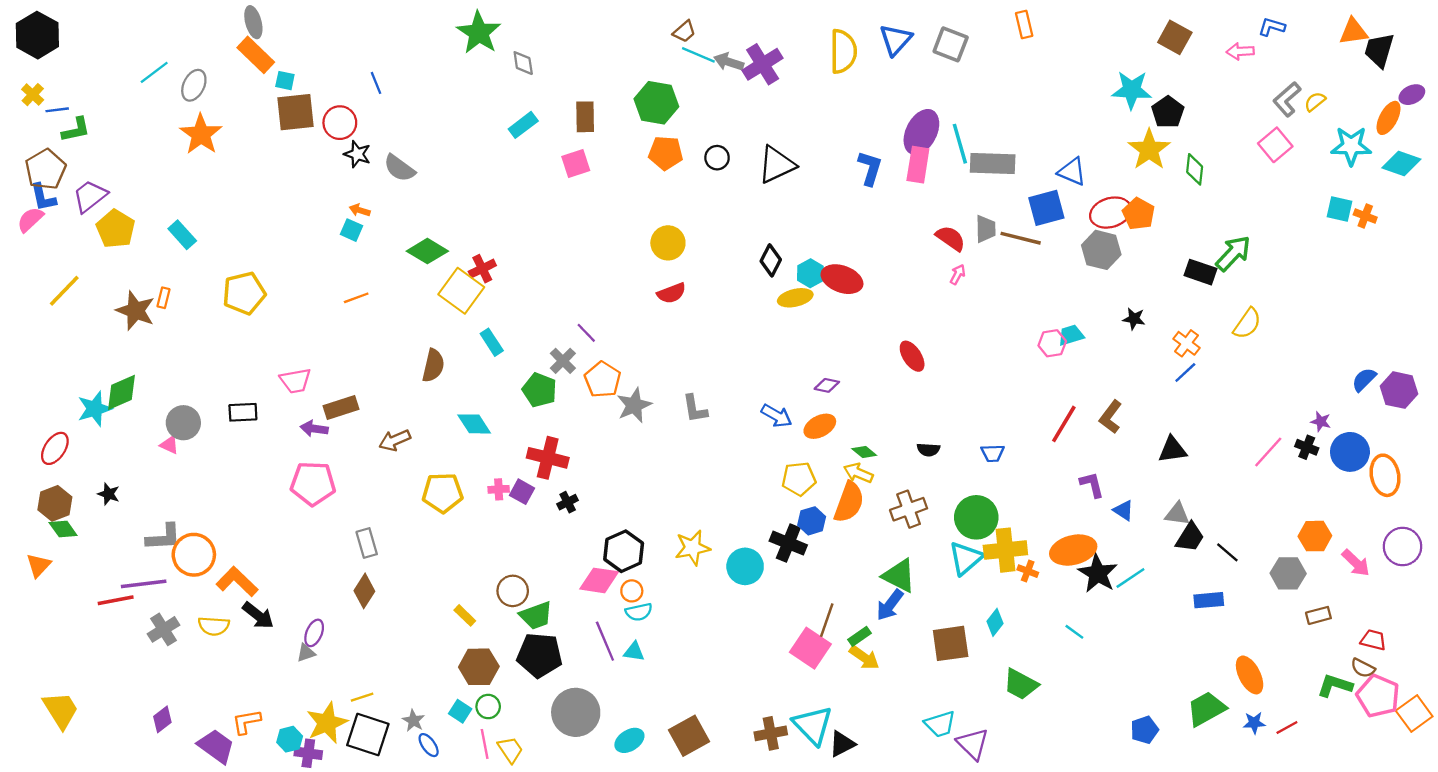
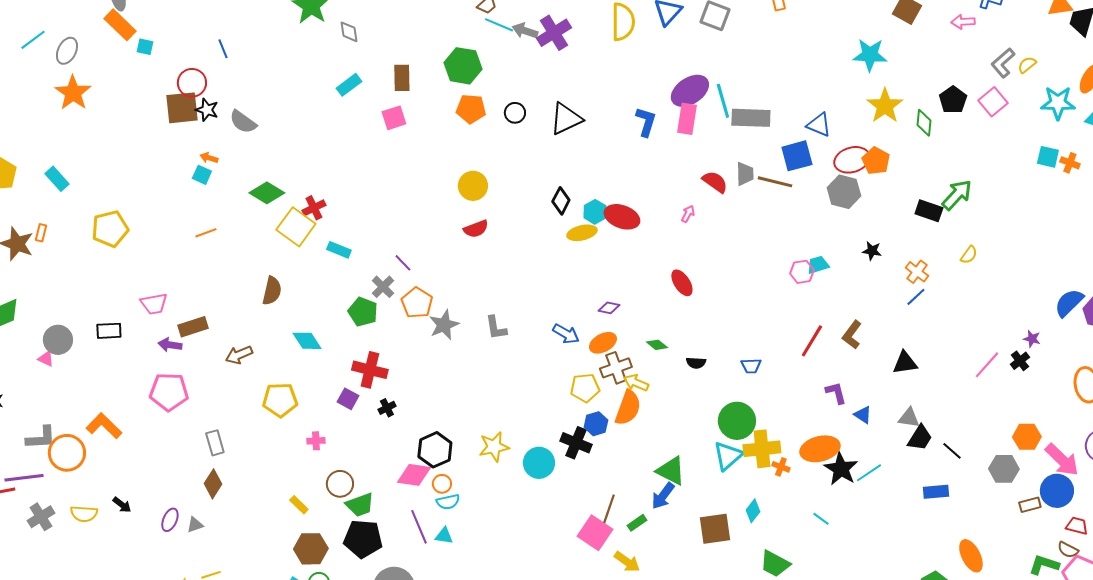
brown square: (295, 112) -> (182, 108), moved
black pentagon: (1168, 112) -> (953, 100), moved
purple ellipse: (921, 132) -> (690, 91), turned 30
pink arrow: (958, 274) -> (688, 214), moved
yellow semicircle: (1247, 323) -> (969, 255), size x0.7
cyan rectangle: (492, 342) -> (339, 250), moved, turned -35
blue semicircle: (1364, 380) -> (1069, 303), size x1.4
black cross: (1307, 447) -> (1020, 361), turned 30
green diamond: (864, 452) -> (657, 345), moved
blue circle: (1350, 452) -> (1057, 491), moved
pink cross: (499, 489) -> (316, 441), moved
brown cross: (909, 509) -> (616, 368), moved
pink arrow: (1356, 563) -> (1062, 460), size x1.4
orange L-shape: (237, 582) -> (104, 426), moved
black arrow: (258, 615) -> (122, 505), size x0.7
gray triangle: (306, 653) -> (195, 525), moved
yellow arrow: (864, 657) -> (627, 562), moved

